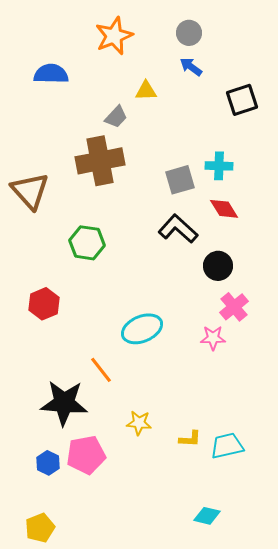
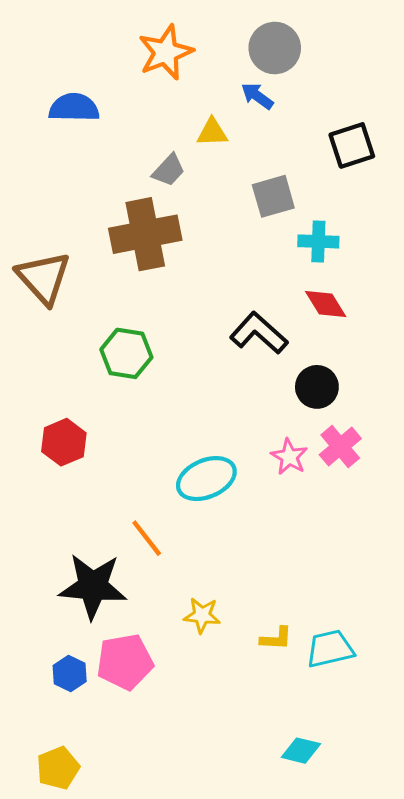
gray circle: (189, 33) -> (275, 48), size x1.4
blue arrow: (191, 67) -> (257, 96), moved
gray square: (180, 180) -> (273, 196), moved
pink star: (213, 338) -> (289, 457), moved, turned 30

